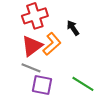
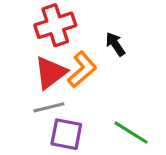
gray line: (31, 68) -> (49, 107), turned -36

